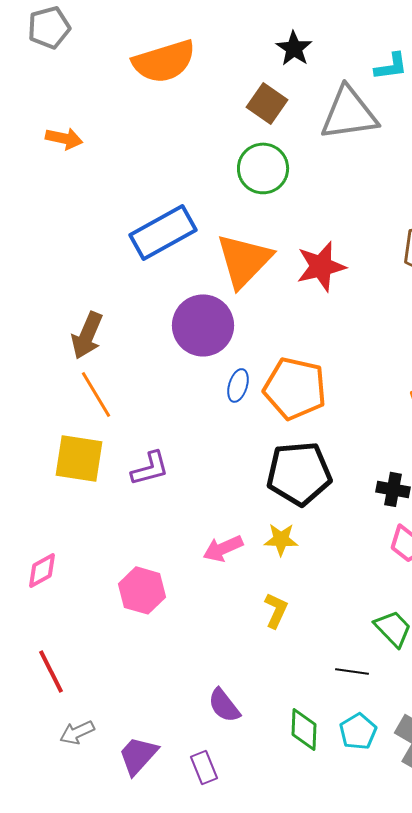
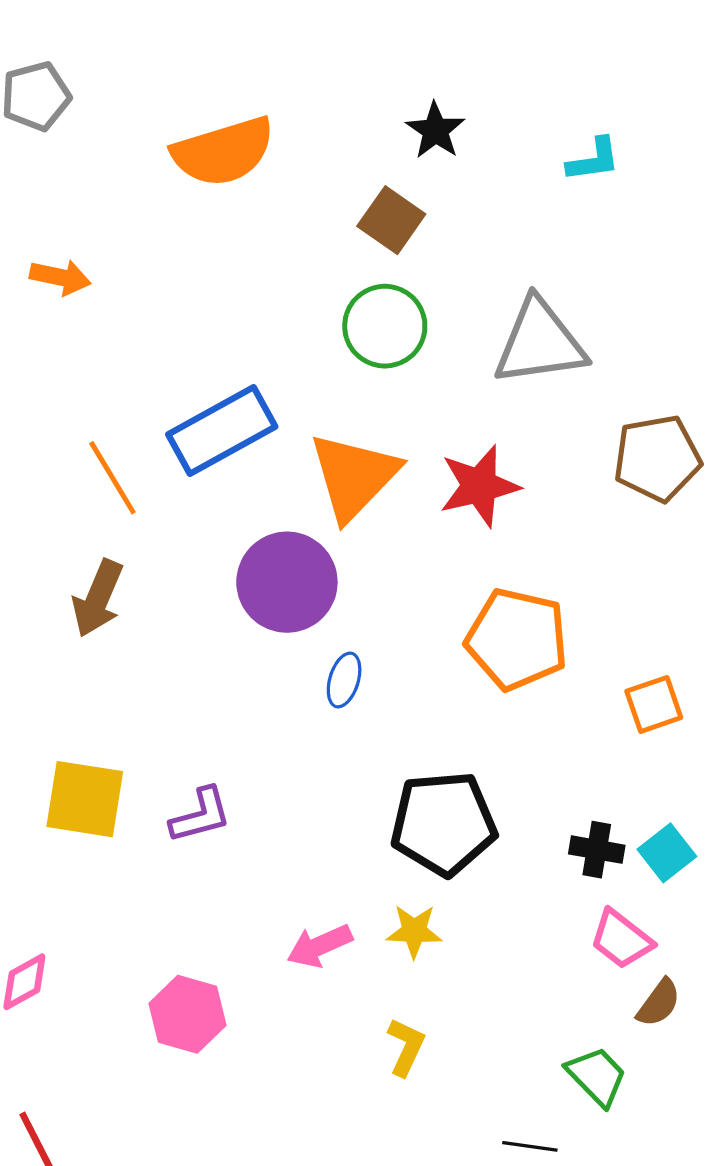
gray triangle: (349, 113) -> (540, 342), moved
orange pentagon: (295, 388) -> (517, 639), moved
orange line: (96, 394) -> (112, 478), moved

